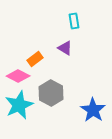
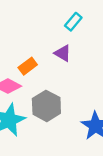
cyan rectangle: (74, 21) -> (73, 22), turned 49

